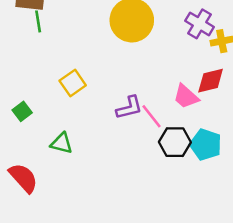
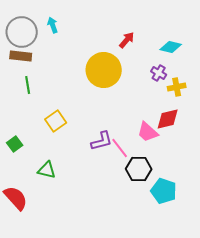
green line: (38, 21) -> (28, 85), moved
purple cross: (200, 24) -> (159, 73), size x0.7
cyan pentagon: (206, 145) -> (164, 191), moved

